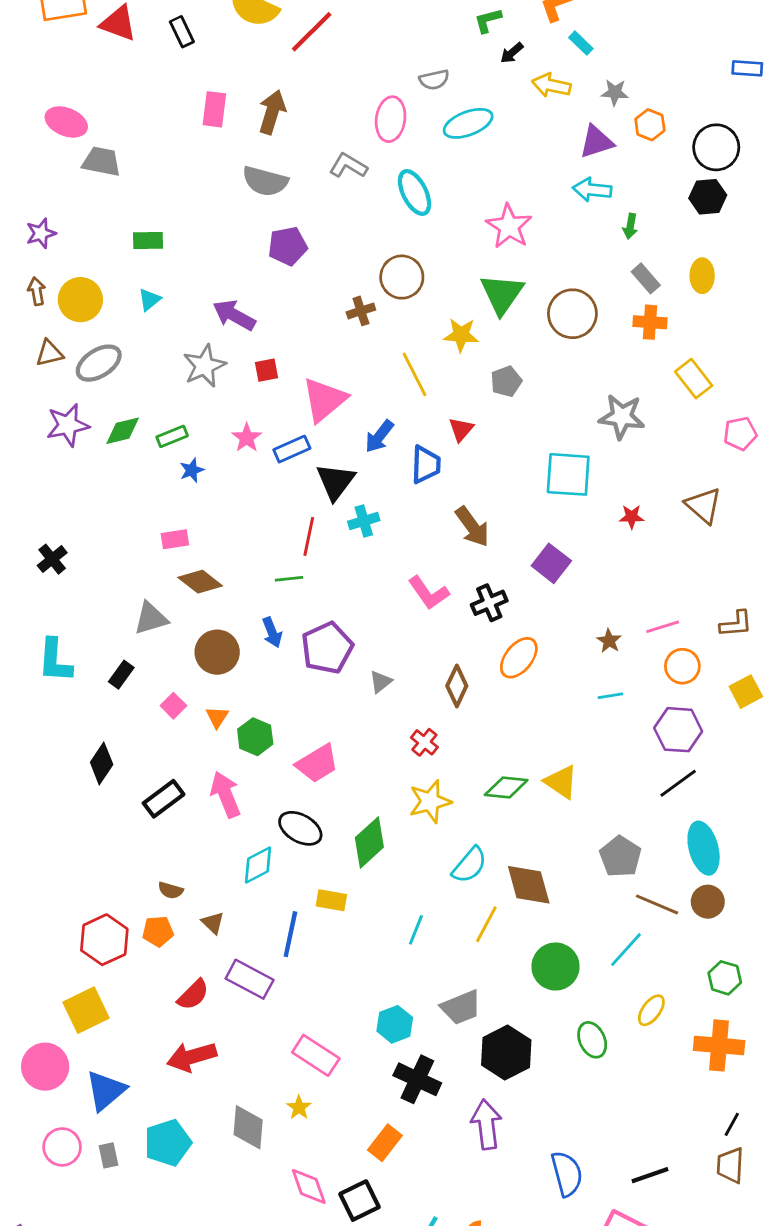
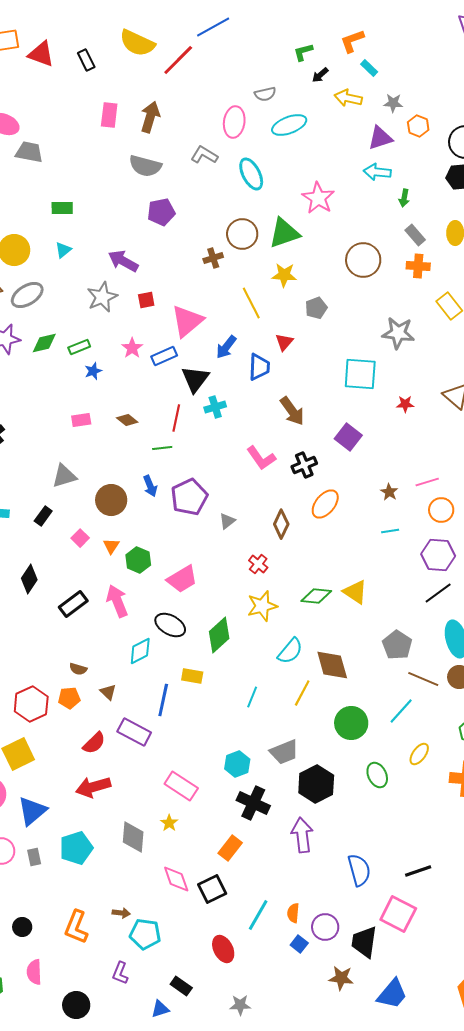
green triangle: (502, 294) -> (284, 233), moved, turned 36
brown diamond: (200, 582) -> (127, 420), moved, size x0.7

